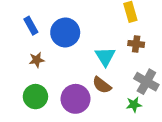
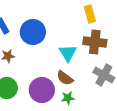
brown cross: (136, 44) -> (95, 42), size x1.6
green star: (134, 105) -> (68, 98), moved

